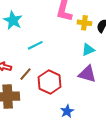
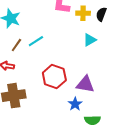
brown line: (25, 74) -> (16, 45), moved
purple triangle: (87, 74) -> (85, 84), moved

